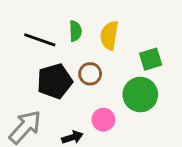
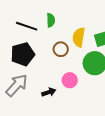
yellow semicircle: (109, 35) -> (79, 37), moved
black pentagon: (55, 81) -> (23, 54), moved

